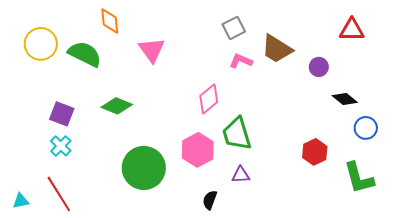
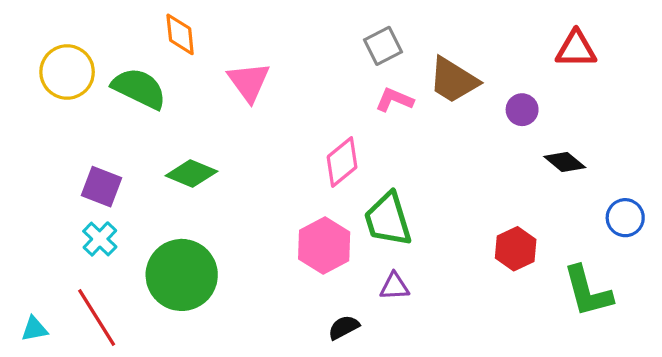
blue circle: (366, 128) -> (625, 218), moved
green circle: (144, 168) -> (182, 275), moved
black semicircle: (210, 200) -> (344, 327), turned 42

